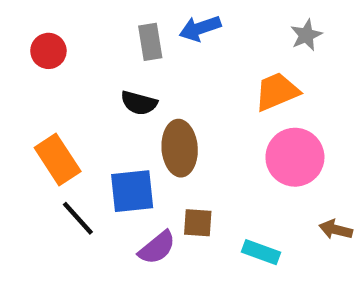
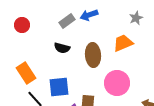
gray rectangle: (150, 42) -> (67, 21), turned 63
brown ellipse: (180, 148) -> (93, 55), moved
pink circle: (295, 157) -> (117, 83), moved

